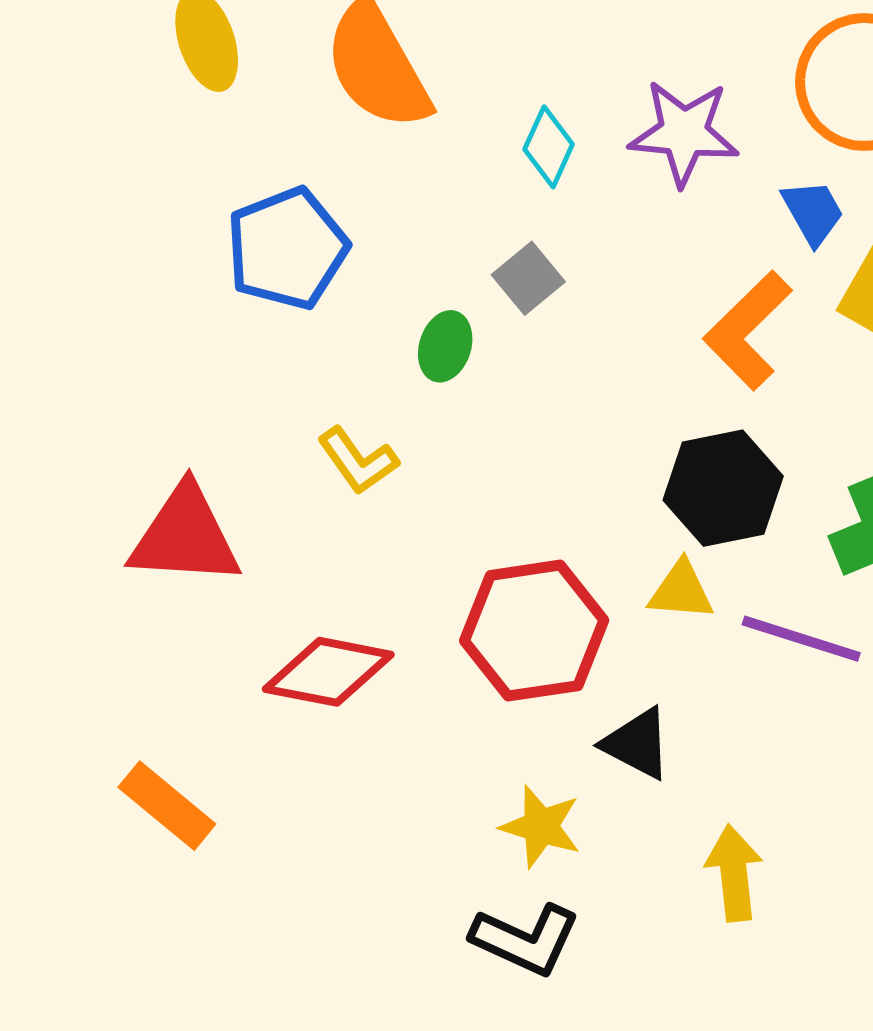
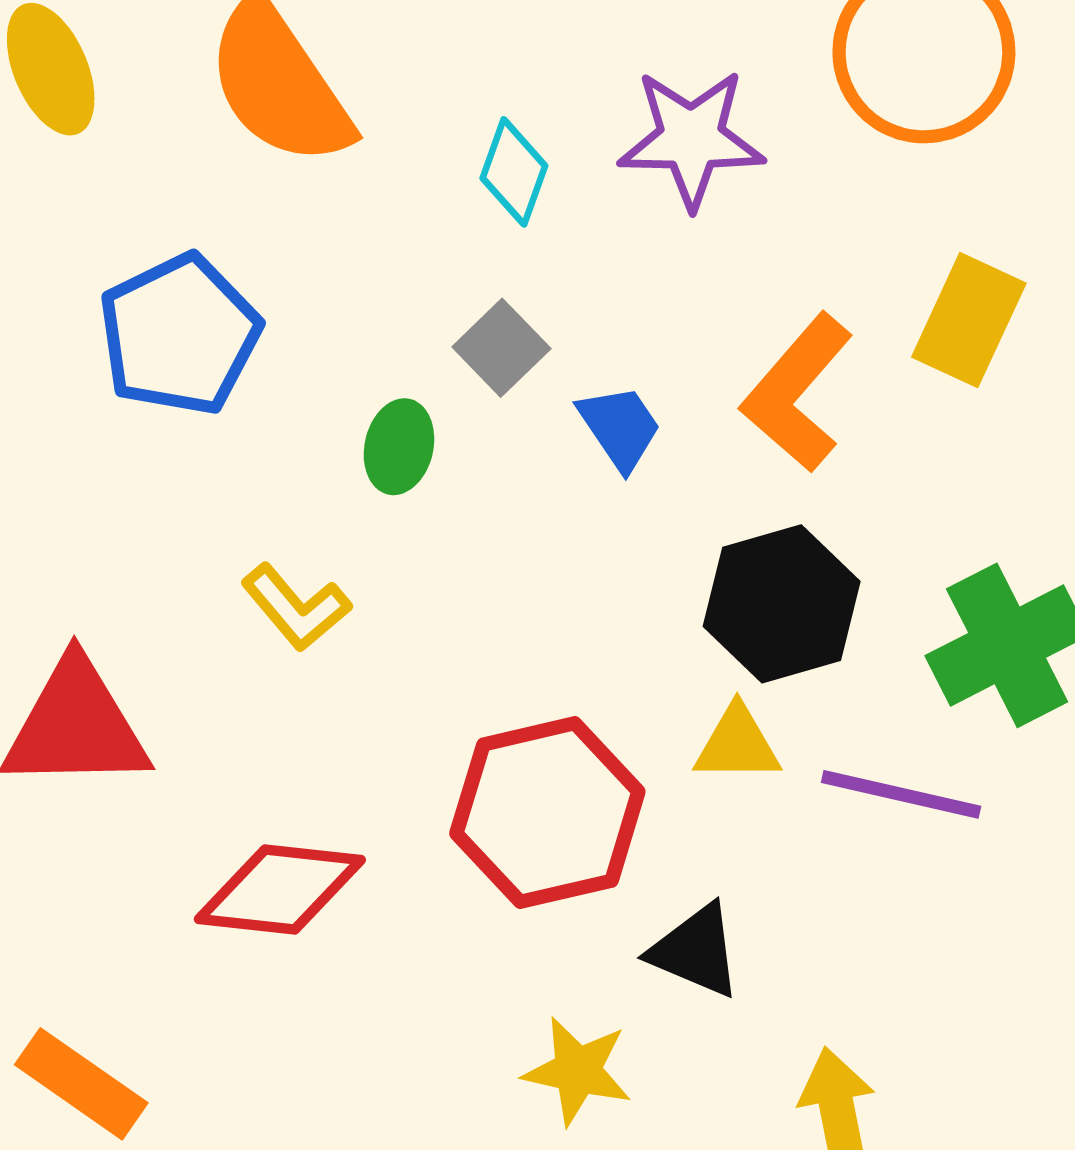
blue trapezoid: (813, 212) -> (620, 427), moved

